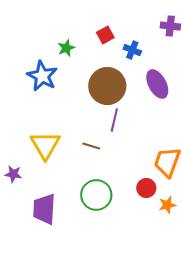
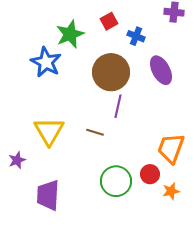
green star: (66, 48) -> (70, 34), size x1.6
purple star: (13, 174) -> (17, 160), turned -30
green circle: (96, 195) -> (116, 181), moved

